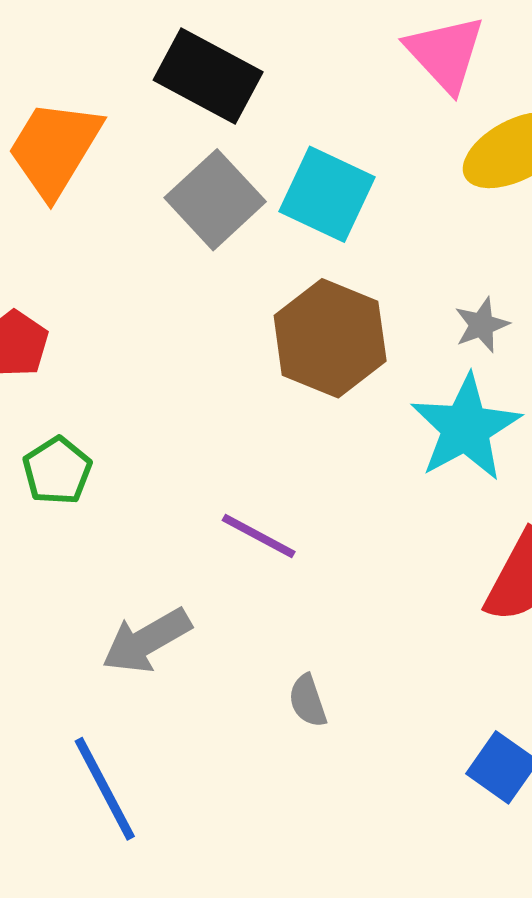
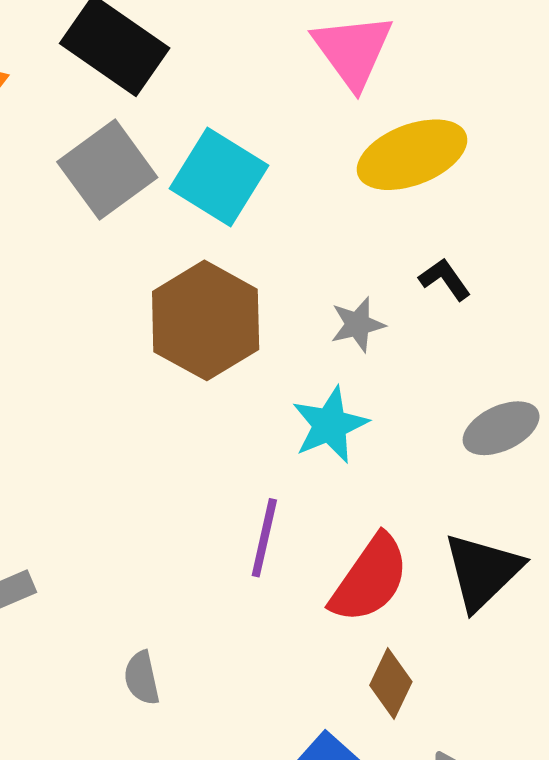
cyan star: (466, 428) -> (330, 425), size x0.7
purple line: (259, 536) -> (264, 538), moved, turned 68

